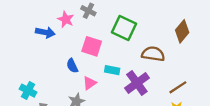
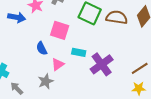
brown semicircle: (153, 54) -> (117, 17), moved

